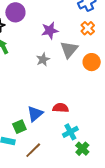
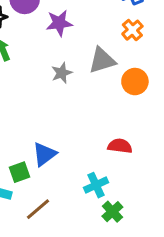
purple star: (50, 31) -> (59, 23), moved
gray triangle: (69, 50) -> (102, 60), turned 30
red semicircle: (61, 108) -> (120, 146), moved

